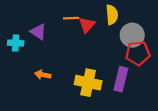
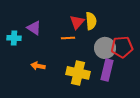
yellow semicircle: (112, 15) -> (91, 21), moved
orange line: (71, 18) -> (68, 38), moved
gray circle: (132, 35) -> (105, 48), moved

